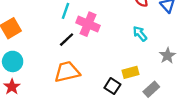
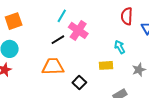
yellow rectangle: (131, 72) -> (106, 65), moved
black square: (112, 86) -> (79, 82), moved

